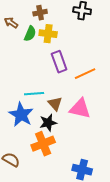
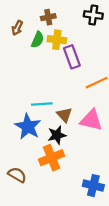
brown arrow: (11, 23) -> (17, 28), turned -96
purple rectangle: (59, 62) -> (72, 57), moved

